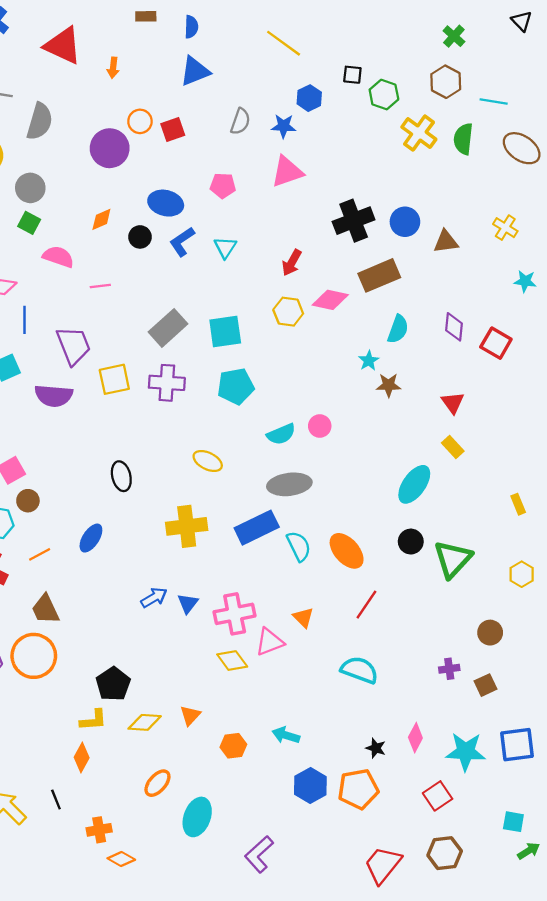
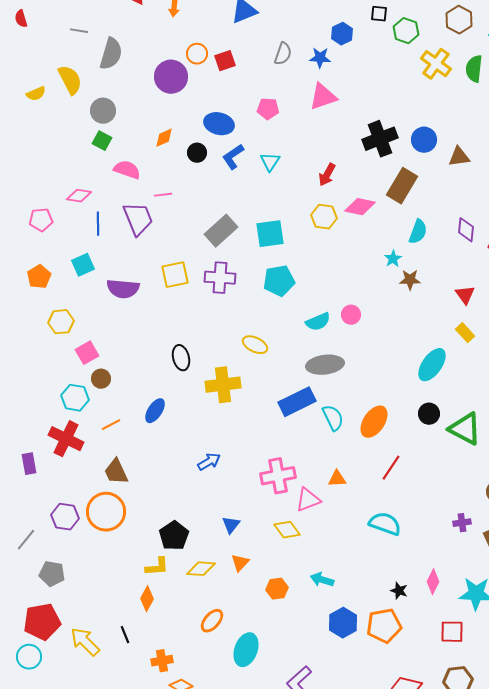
brown rectangle: (379, 275) -> (402, 186), turned -36
purple trapezoid: (73, 345) -> (138, 219), moved
yellow cross: (187, 526) -> (223, 385), moved
orange ellipse: (347, 551) -> (374, 422), turned 76
green triangle: (453, 559) -> (465, 429), turned -45
blue triangle: (188, 603) -> (231, 525), moved
orange triangle: (303, 617) -> (337, 479), turned -48
yellow diamond: (232, 661) -> (287, 530), moved
red square: (438, 796) -> (452, 632), turned 35

